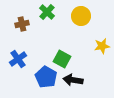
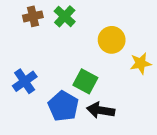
yellow circle: (81, 16) -> (112, 40), moved
brown cross: (22, 24) -> (33, 16), moved

